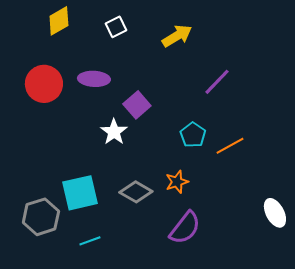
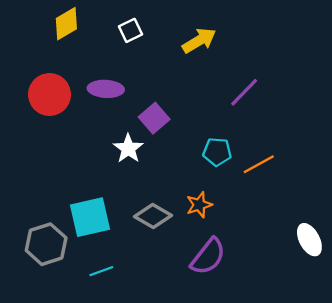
cyan pentagon: (193, 135) -> (217, 152), turned -30

